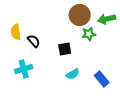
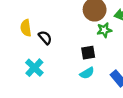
black square: (65, 49) -> (88, 53), moved
cyan cross: (24, 69) -> (34, 68), turned -30

